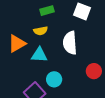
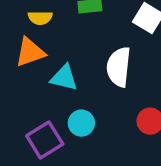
yellow semicircle: (41, 31) -> (40, 18), moved

